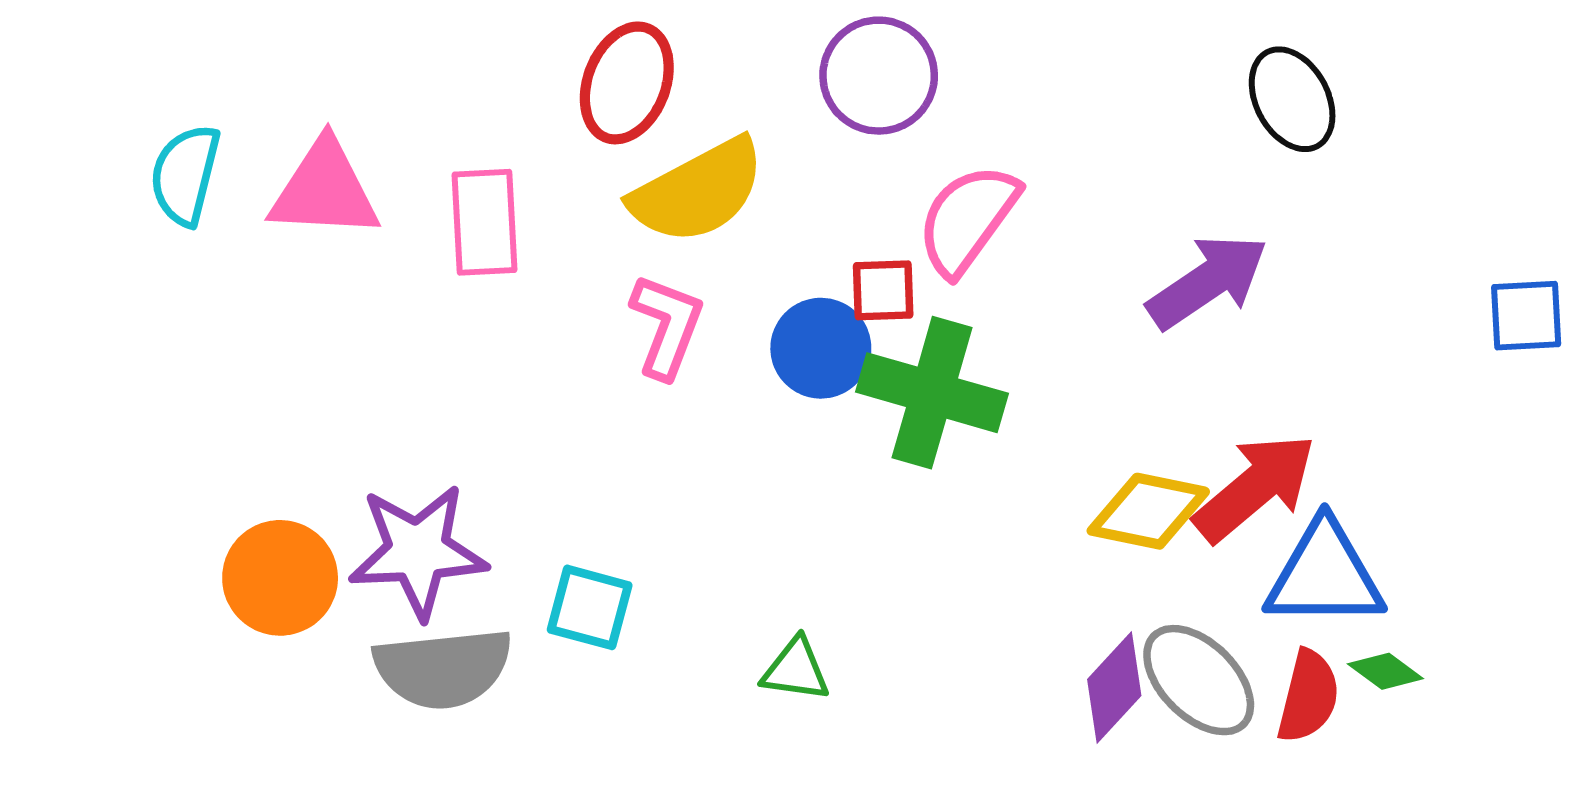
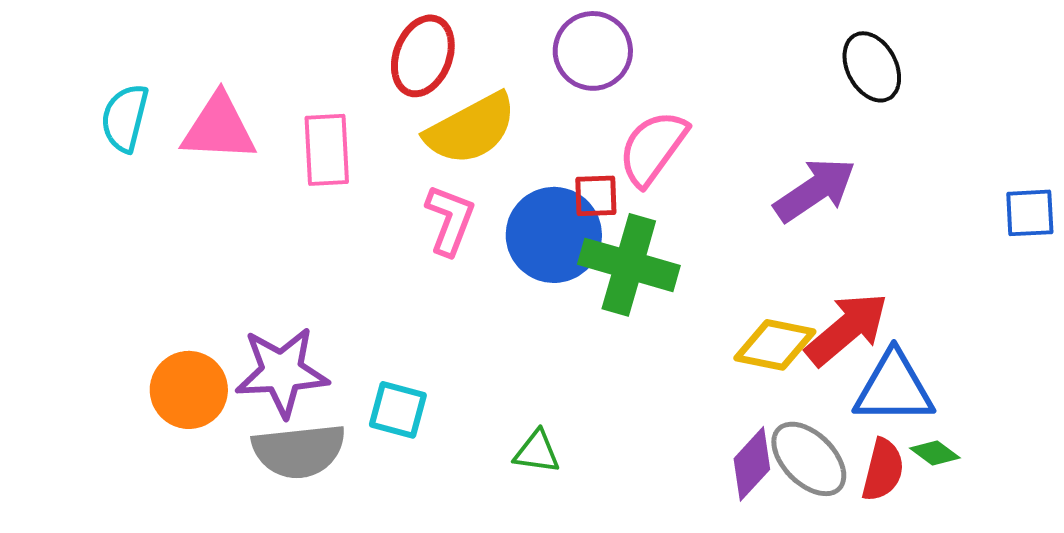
blue circle: (821, 348) -> (554, 235), size x1.4

